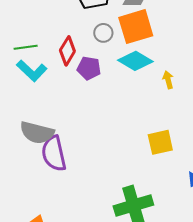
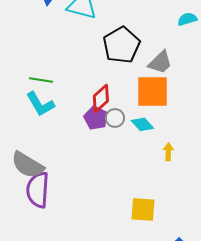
gray circle: (103, 33) -> (115, 118), moved
red diamond: (67, 51) -> (101, 99), moved
cyan diamond: (135, 61) -> (142, 124), size x0.7

